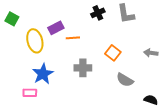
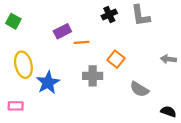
yellow ellipse: (35, 41) -> (23, 65), moved
orange square: (113, 53) -> (116, 59), moved
pink rectangle: (30, 93) -> (16, 106), moved

